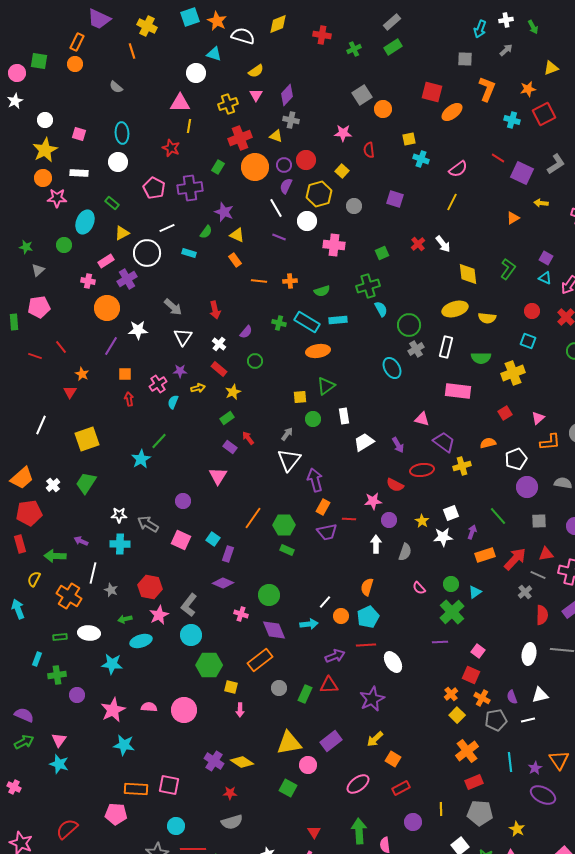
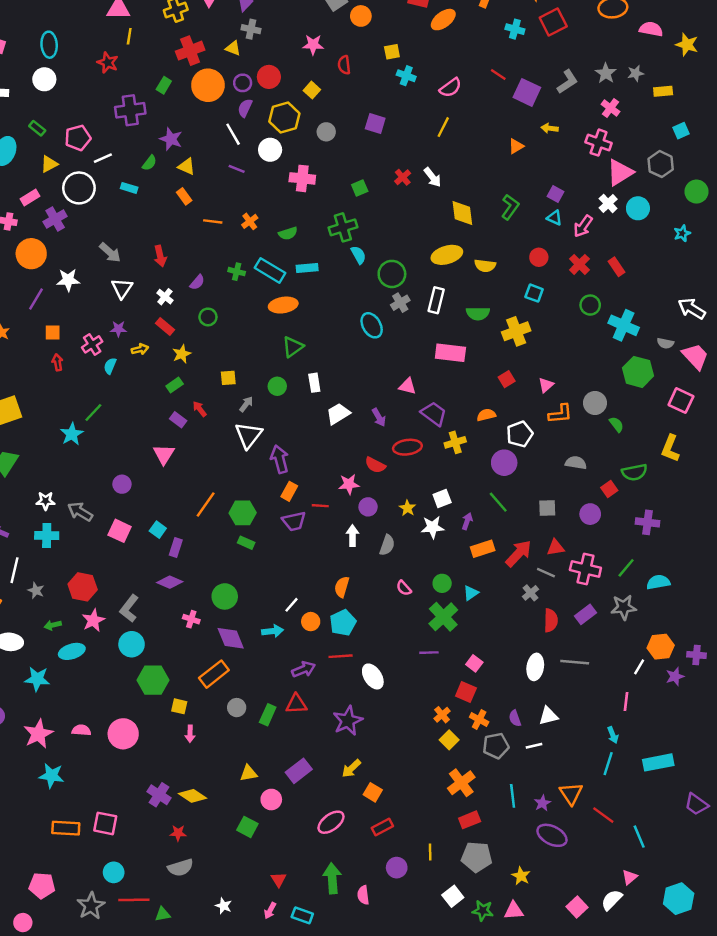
pink pentagon: (154, 188) -> (78, 138), moved, turned 30
orange cross: (290, 281) -> (250, 221), turned -32
yellow square: (300, 397) -> (228, 378), moved
purple circle: (527, 487) -> (504, 463), moved
yellow triangle: (289, 743) -> (249, 773), size x0.6
pink pentagon: (116, 814) -> (42, 886), moved

